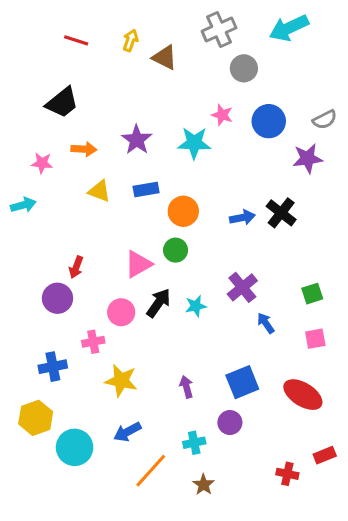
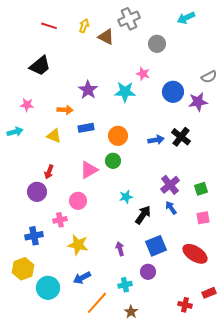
cyan arrow: (289, 28) -> (186, 18), size x0.7
gray cross: (219, 30) -> (129, 19), moved
blue circle: (269, 121) -> (173, 92), moved
orange arrow: (84, 149) -> (65, 110), moved
blue rectangle: (146, 190) -> (86, 128), moved
yellow triangle: (99, 191) -> (54, 136), moved
purple cross: (242, 287) -> (170, 185), moved
black arrow: (158, 303) -> (143, 215), moved

